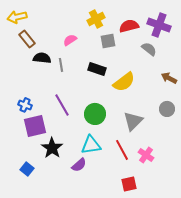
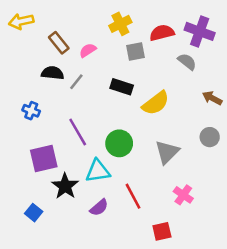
brown rectangle: (27, 39) -> (59, 43), moved
gray line: (61, 65) -> (76, 82), turned 48
blue cross: (25, 105) -> (31, 111), moved
cyan triangle: (91, 145) -> (98, 171), moved
red line: (122, 150) -> (133, 196), moved

